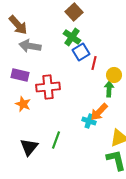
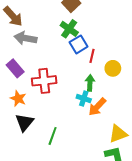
purple rectangle: (20, 75) -> (15, 68), turned 36
green arrow: (109, 89) -> (90, 83), moved
cyan cross: (89, 121) -> (84, 99), moved
black triangle: (29, 147) -> (24, 122), moved

